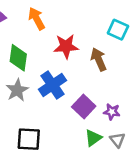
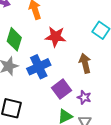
brown arrow: (99, 59) -> (85, 63), moved

